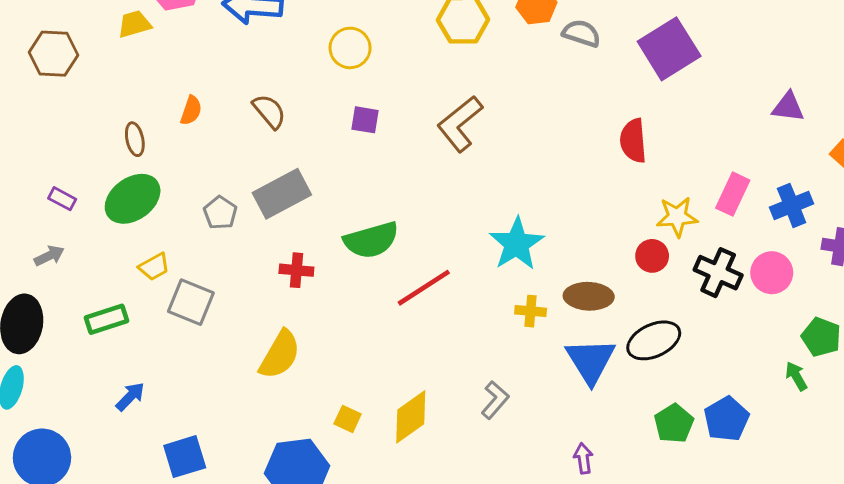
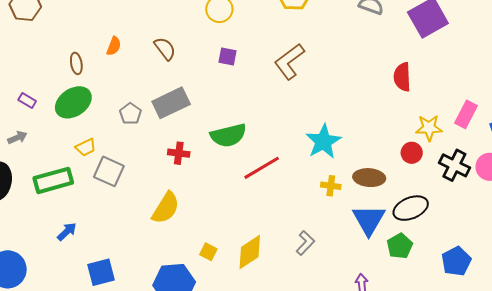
green rectangle: (106, 319) -> (53, 180), size x1.4
green pentagon: (674, 424) -> (400, 246), moved

